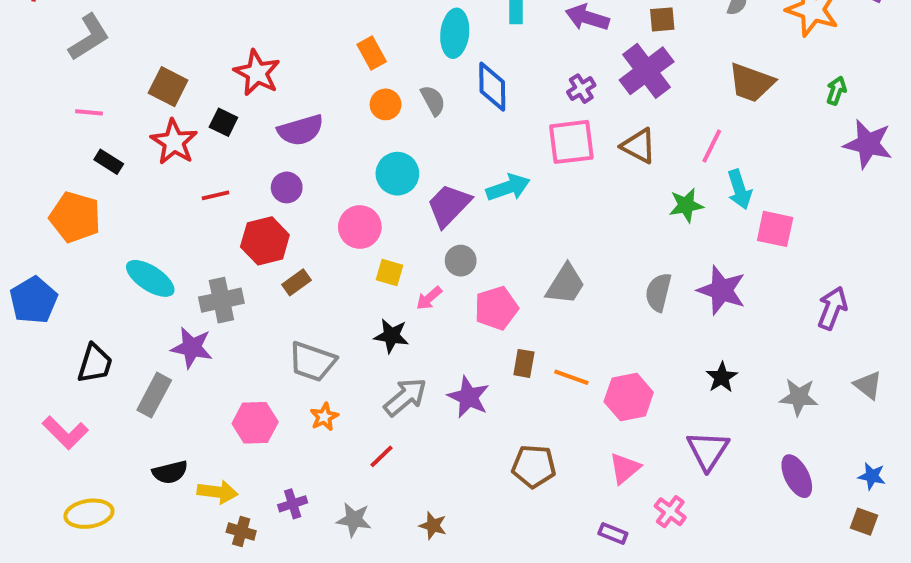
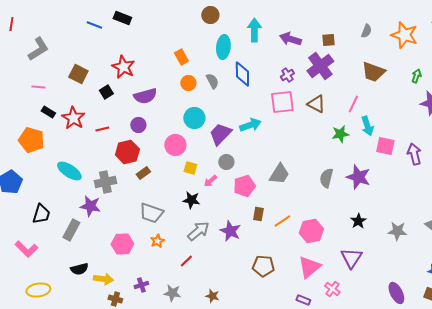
black square: (223, 122) -> (106, 92), turned 32
red star: (174, 142) -> (73, 118), moved
purple arrow: (832, 308) -> (414, 154), moved, turned -35
orange line: (571, 377) -> (282, 221), turned -54
pink triangle: (625, 468) -> (309, 267), size x1.4
purple ellipse: (797, 476) -> (396, 293), moved

